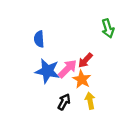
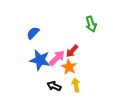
blue semicircle: (39, 39) -> (33, 33), turned 48
black arrow: (64, 102) -> (54, 86), turned -96

